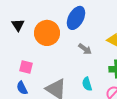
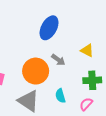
orange circle: (47, 33) -> (36, 71), moved

